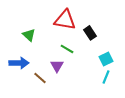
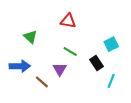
red triangle: (65, 20) -> (68, 21), size x0.7
black rectangle: (90, 33) -> (96, 63), moved
cyan square: (106, 59) -> (111, 44), moved

